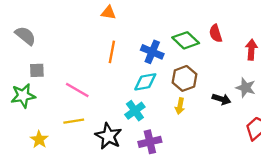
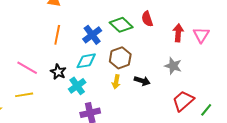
blue cross: (152, 52) -> (92, 35), turned 30
black arrow: (221, 99) -> (142, 81), moved
black star: (108, 136) -> (58, 72), moved, size x0.7

